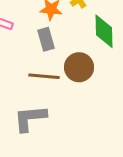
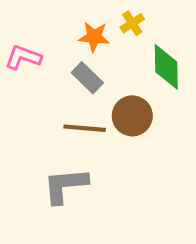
gray rectangle: (46, 39) -> (87, 78), turned -30

